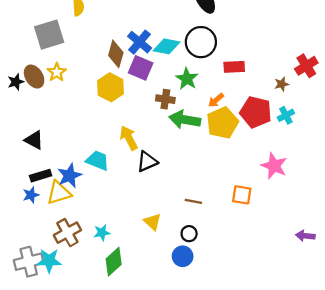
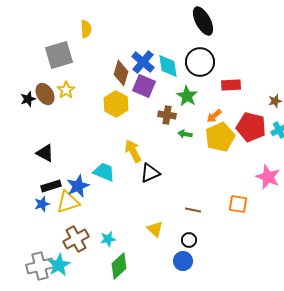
cyan diamond: (166, 46) -> (168, 66), turned 70
green arrow: (185, 120) -> (185, 134), size x0.5
cyan star: (49, 261) -> (59, 265), turned -30

